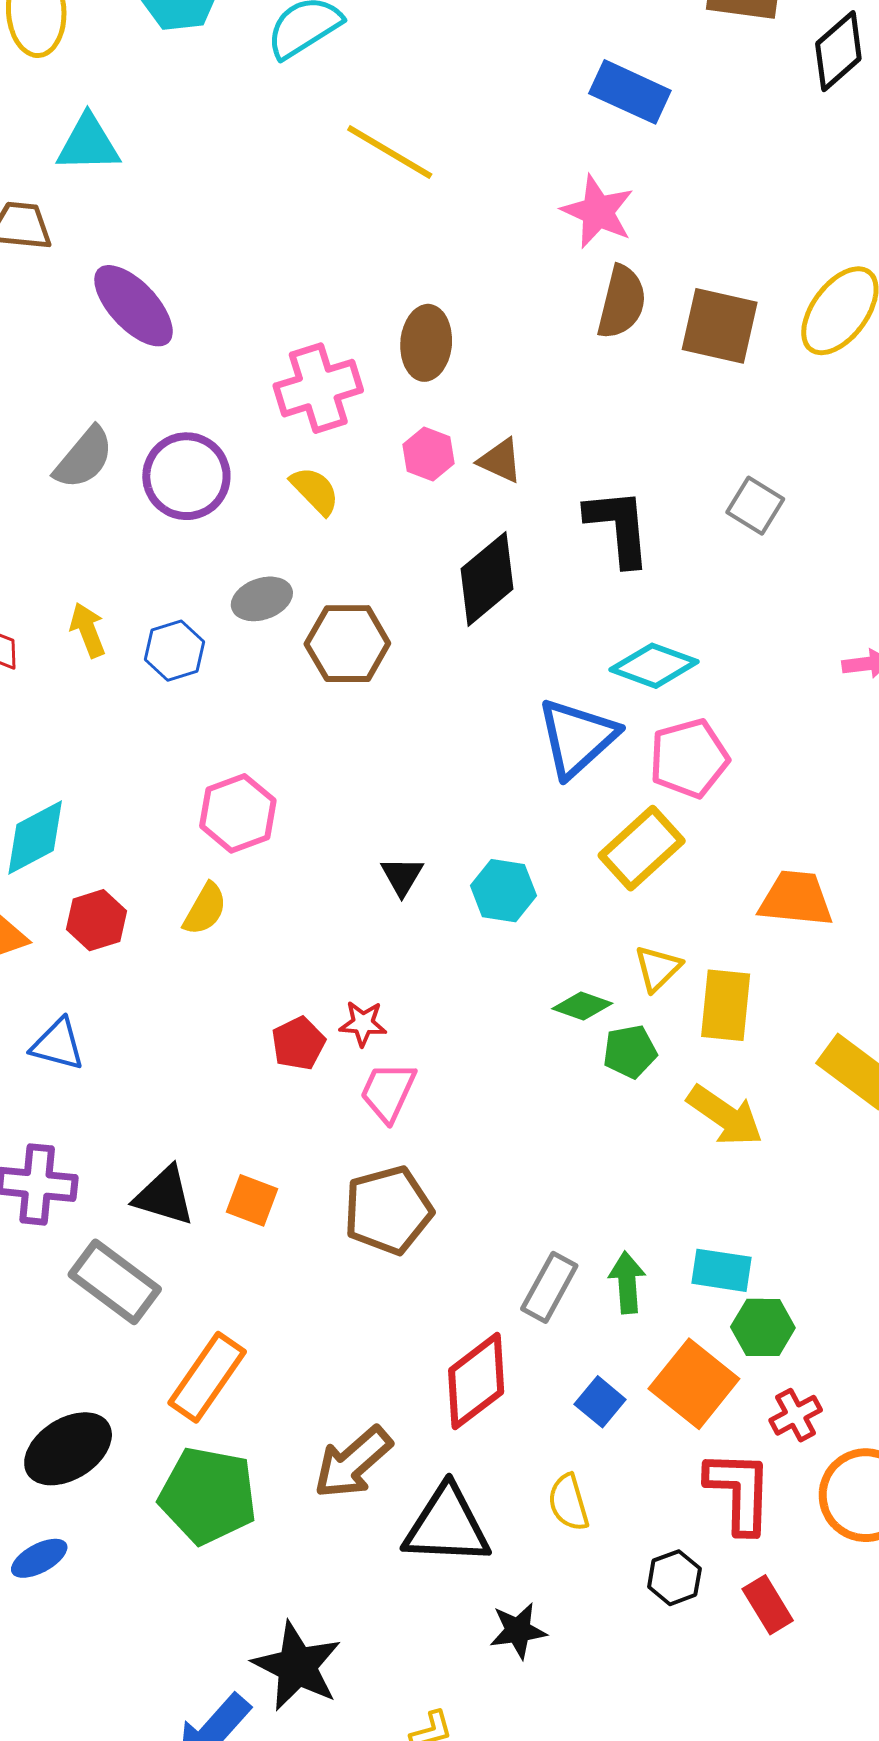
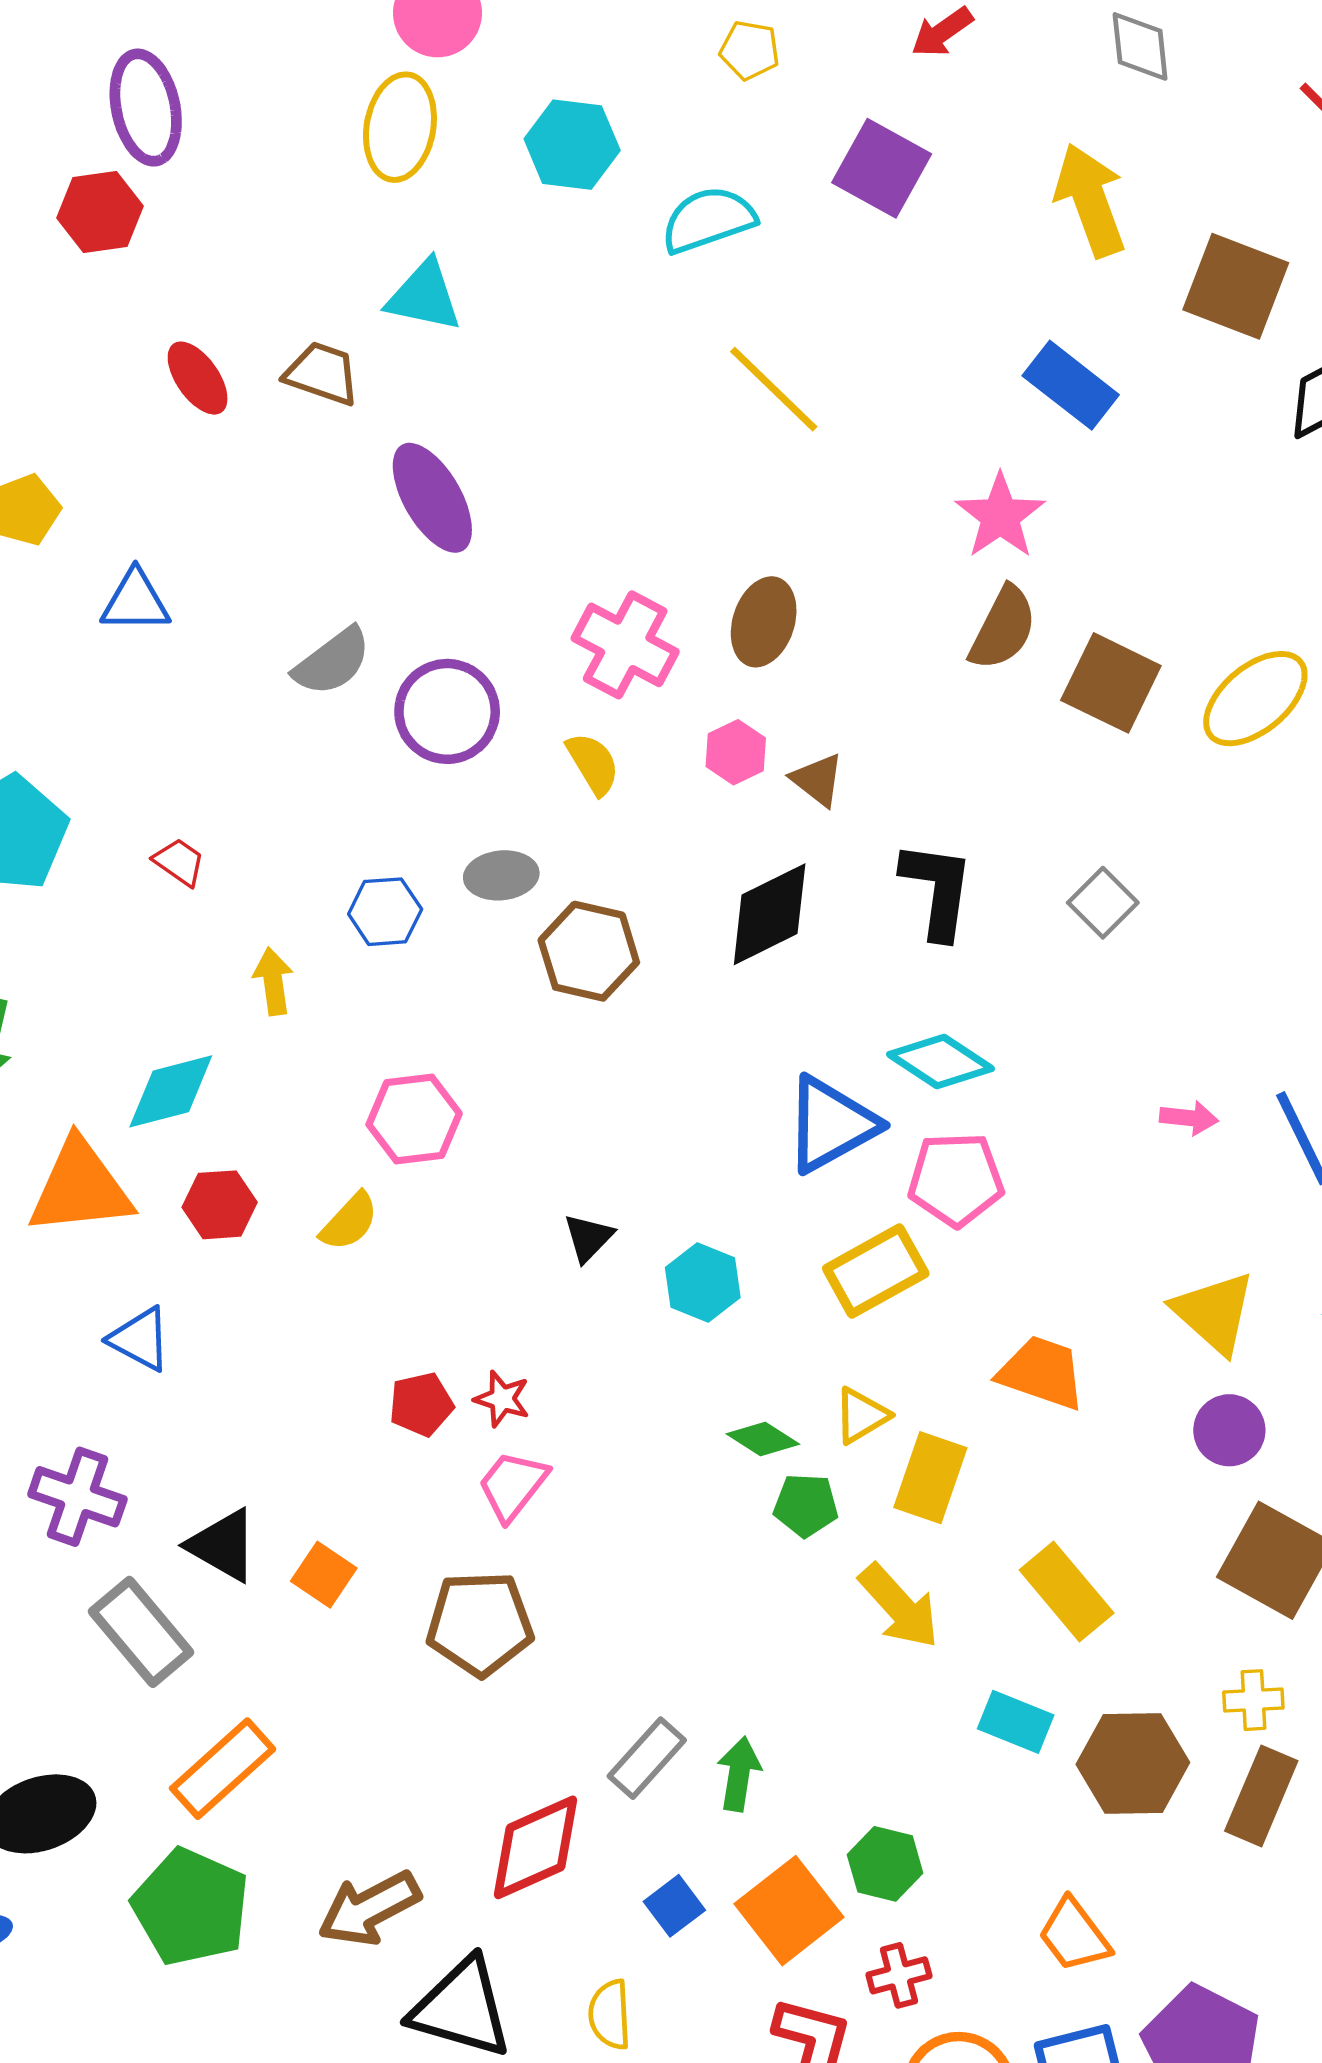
pink cross: (318, 388) -> (625, 645), turned 32
yellow arrow: (88, 630) -> (273, 981), moved
cyan rectangle: (722, 1270) -> (1016, 1722), moved

